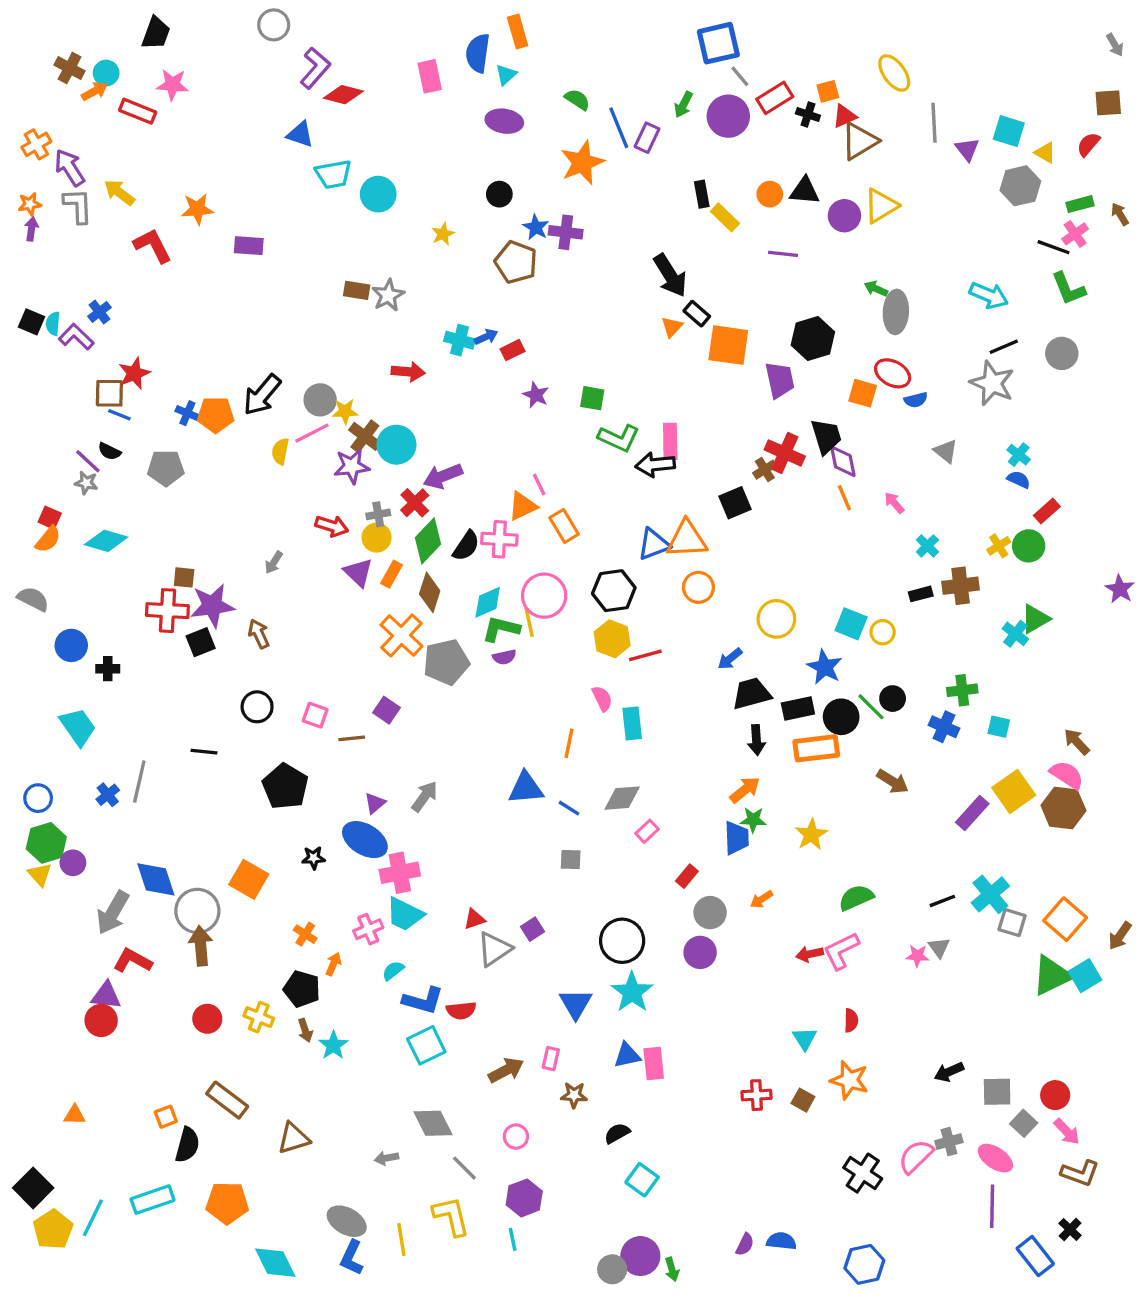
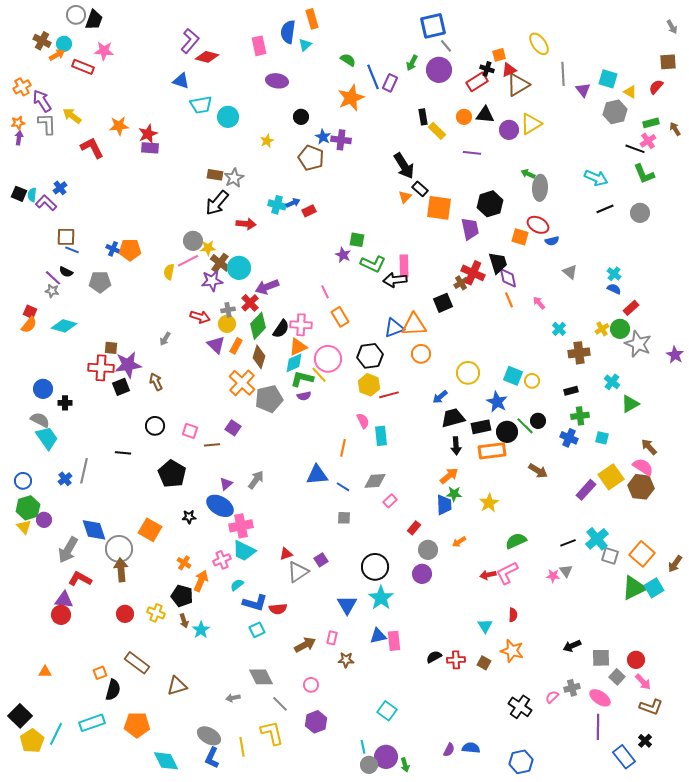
gray circle: (274, 25) -> (76, 15), moved
red rectangle: (775, 98) -> (477, 82), moved
purple ellipse: (504, 121) -> (277, 81), moved
red star: (134, 373) -> (148, 134), moved
gray star: (992, 383) -> (638, 344), moved
black arrow: (262, 395) -> (217, 203), moved
purple star: (536, 395) -> (343, 255), moved
orange triangle: (523, 506) -> (298, 347), moved
black rectangle: (921, 594) -> (571, 391), moved
gray semicircle: (33, 599) -> (40, 420), moved
green triangle: (1035, 619) -> (630, 404), moved
yellow line: (529, 622) -> (319, 375), turned -30
orange arrow: (333, 964) -> (201, 581), size x1.5
cyan square: (426, 1045) -> (257, 630), size x0.7
black semicircle: (617, 1133) -> (434, 657), moved
pink semicircle: (916, 1156) -> (552, 697), size x0.6
cyan line: (513, 1239) -> (363, 747), moved

